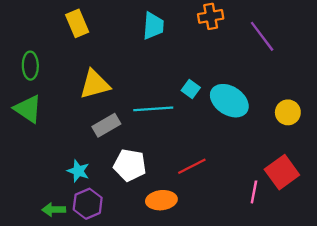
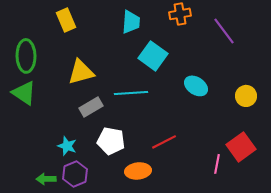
green ellipse: (30, 66) -> (26, 56), size x1.4
cyan square: (191, 89) -> (153, 56), moved, size x1.8
cyan ellipse: (229, 101) -> (196, 86), size x0.7

